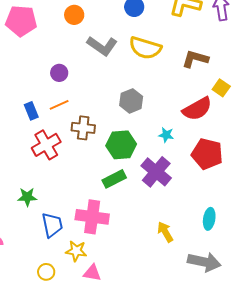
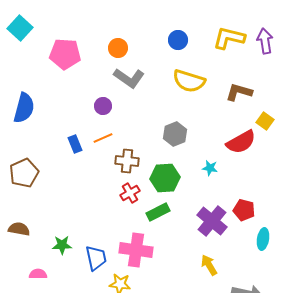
gray L-shape: (102, 46) -> (129, 78), moved
red cross: (46, 145) -> (130, 193), moved, size x0.7
red pentagon: (207, 154) -> (244, 210), moved, size x0.7
purple cross: (156, 172) -> (212, 221), moved
green star: (27, 197) -> (62, 245), moved
cyan ellipse: (209, 219) -> (263, 239), moved

